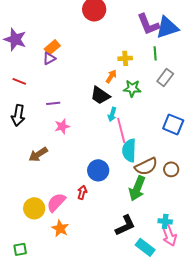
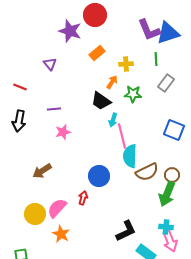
purple star: (15, 39) -> (70, 31), moved
orange rectangle: (52, 47) -> (97, 53), moved
purple triangle: (49, 58) -> (50, 64), turned -40
brown arrow: (38, 154) -> (42, 171), moved
green arrow: (137, 188) -> (167, 194), moved

